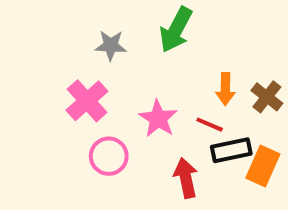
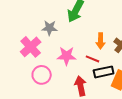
gray star: (111, 45) -> (50, 28), moved
pink star: (158, 119) -> (67, 56), turned -30

